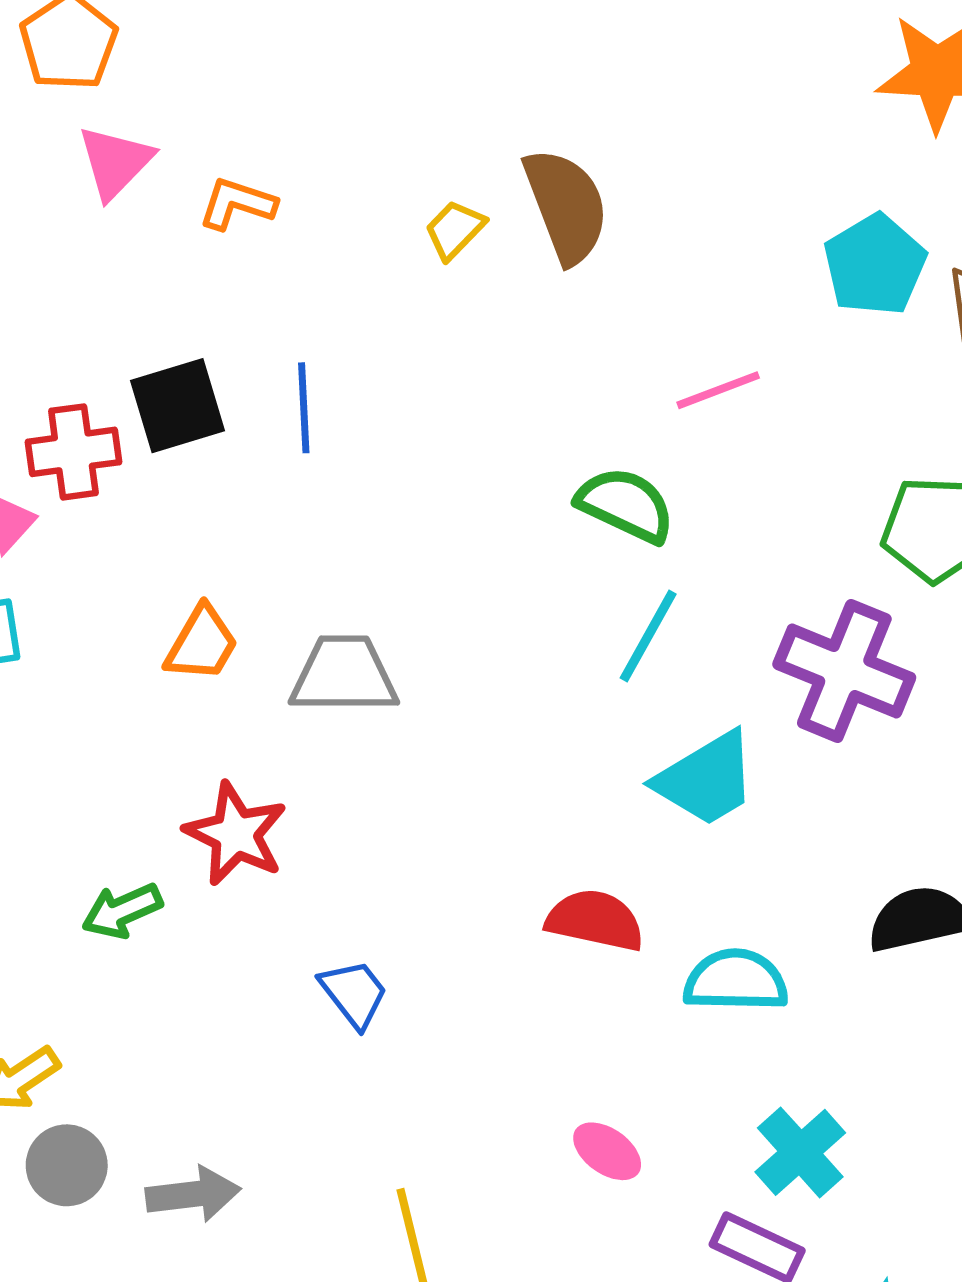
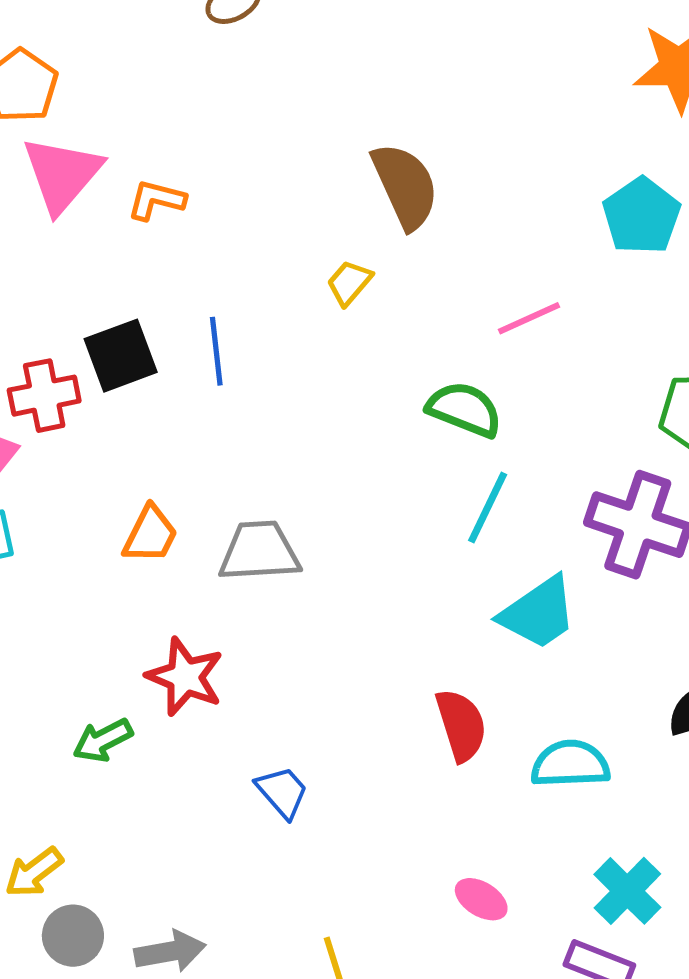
pink triangle: (115, 162) -> (62, 174), size x1.4
yellow trapezoid: (455, 230) -> (349, 283), moved
red semicircle: (595, 920) -> (461, 725), turned 64

